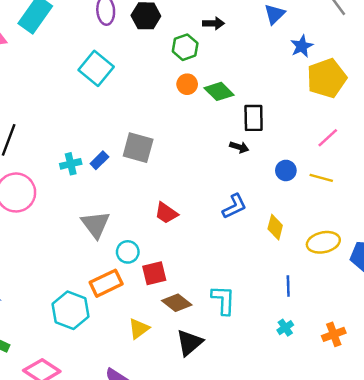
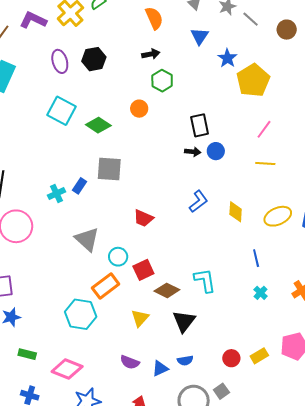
green hexagon: (185, 47) -> (162, 81), moved
green diamond: (219, 91) -> (98, 125), moved
blue circle: (286, 170) -> (216, 151), moved

